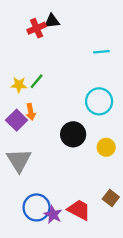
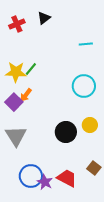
black triangle: (52, 21) -> (44, 18), turned -32
red cross: (37, 28) -> (17, 24), moved
yellow star: (19, 85) -> (16, 72), size x1.5
orange arrow: (31, 112) -> (26, 95), turned 48
black circle: (73, 134) -> (66, 132), moved

